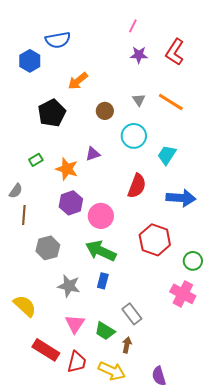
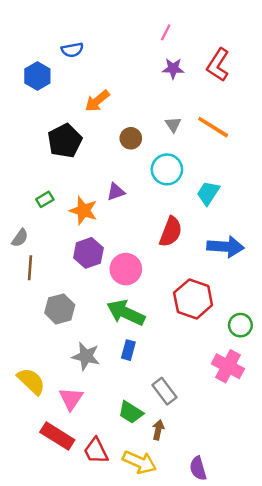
blue semicircle: (58, 40) -> (72, 50), size x0.7
pink triangle: (75, 324) -> (71, 399), moved
red trapezoid: (77, 362) -> (96, 451), turned 140

